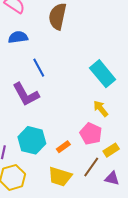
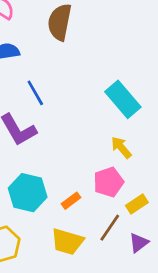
pink pentagon: (91, 134) -> (108, 182), turned 30
purple triangle: (112, 178) -> (139, 243), turned -49

